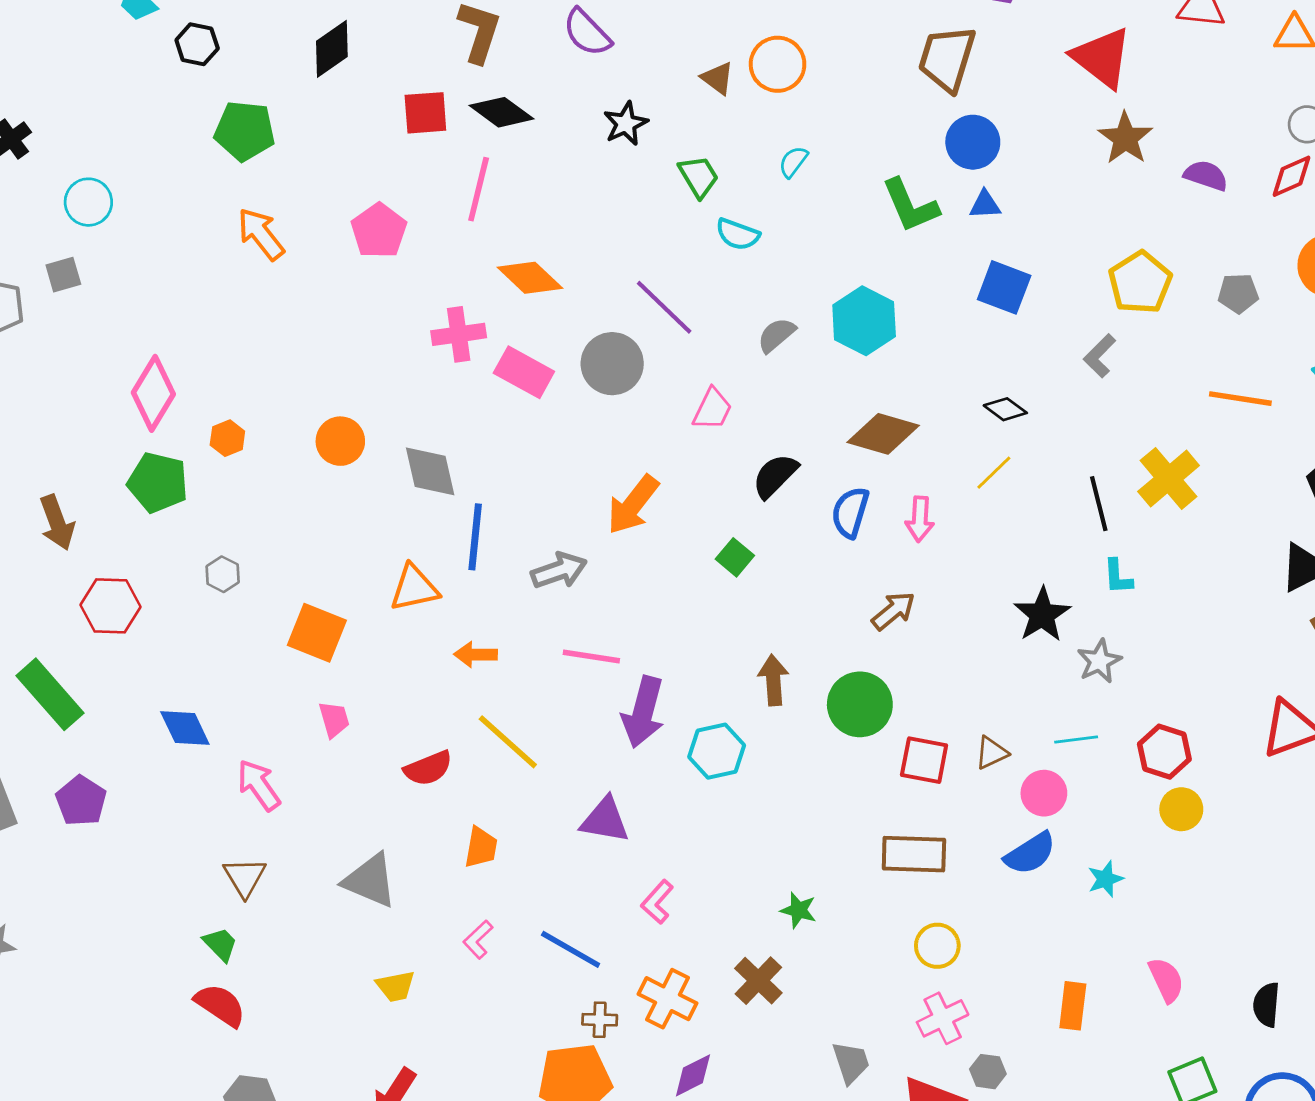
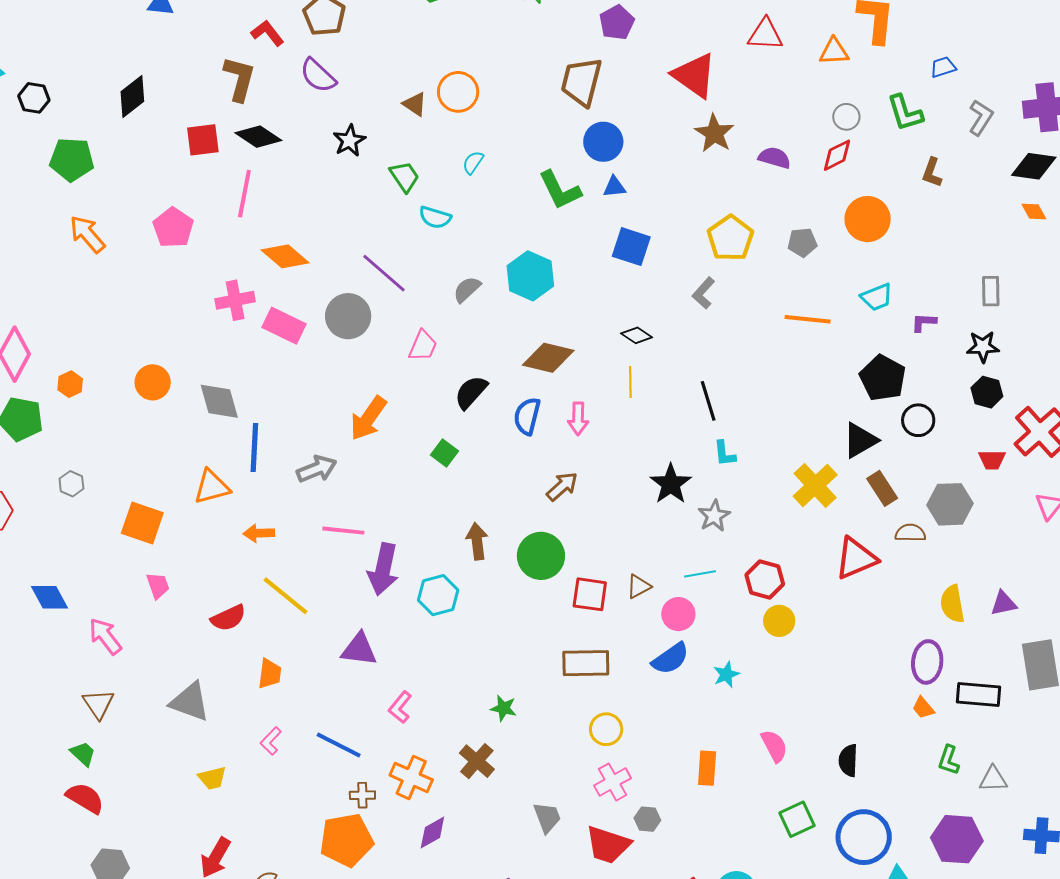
yellow line: (994, 473) -> (630, 382), turned -44
yellow cross: (1169, 479) -> (815, 486), moved

